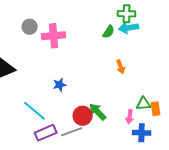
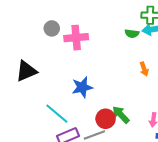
green semicircle: (109, 32) -> (132, 33), turned 64
blue star: (60, 85) -> (82, 87), size x1.5

